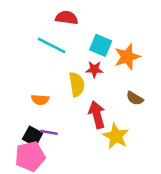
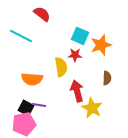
red semicircle: (67, 18) -> (42, 14), moved, turned 30
cyan line: (52, 45) -> (21, 36), moved
brown semicircle: (135, 98) -> (107, 78), turned -120
orange semicircle: (40, 100) -> (32, 79), size x1.5

